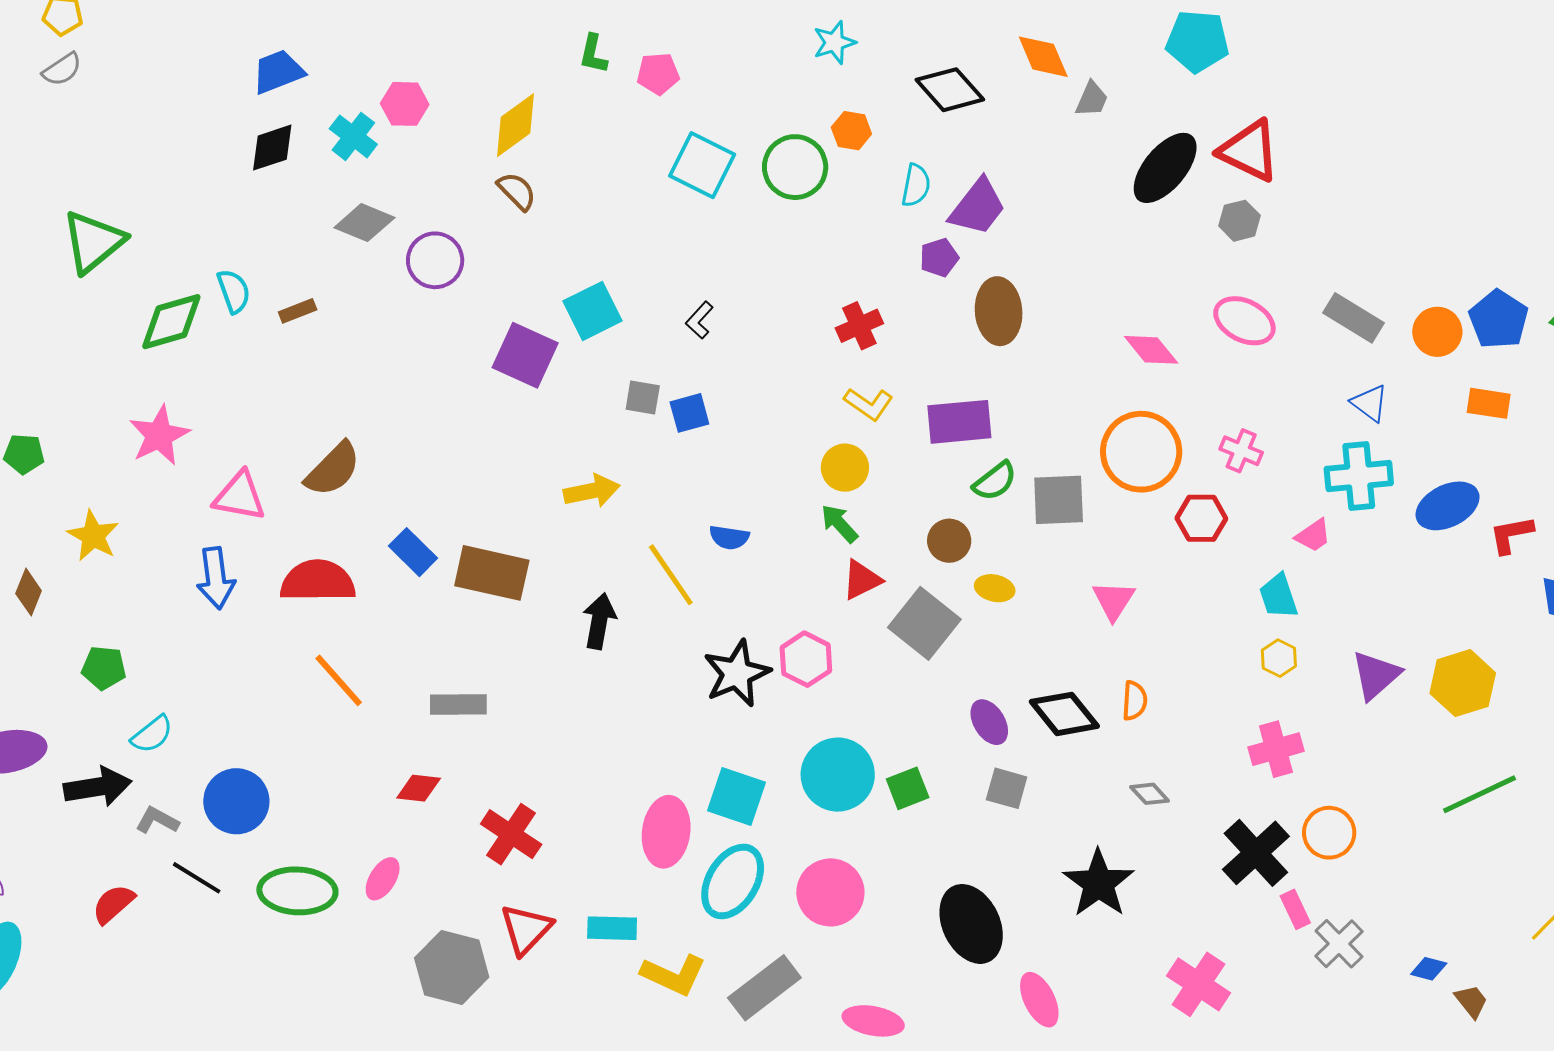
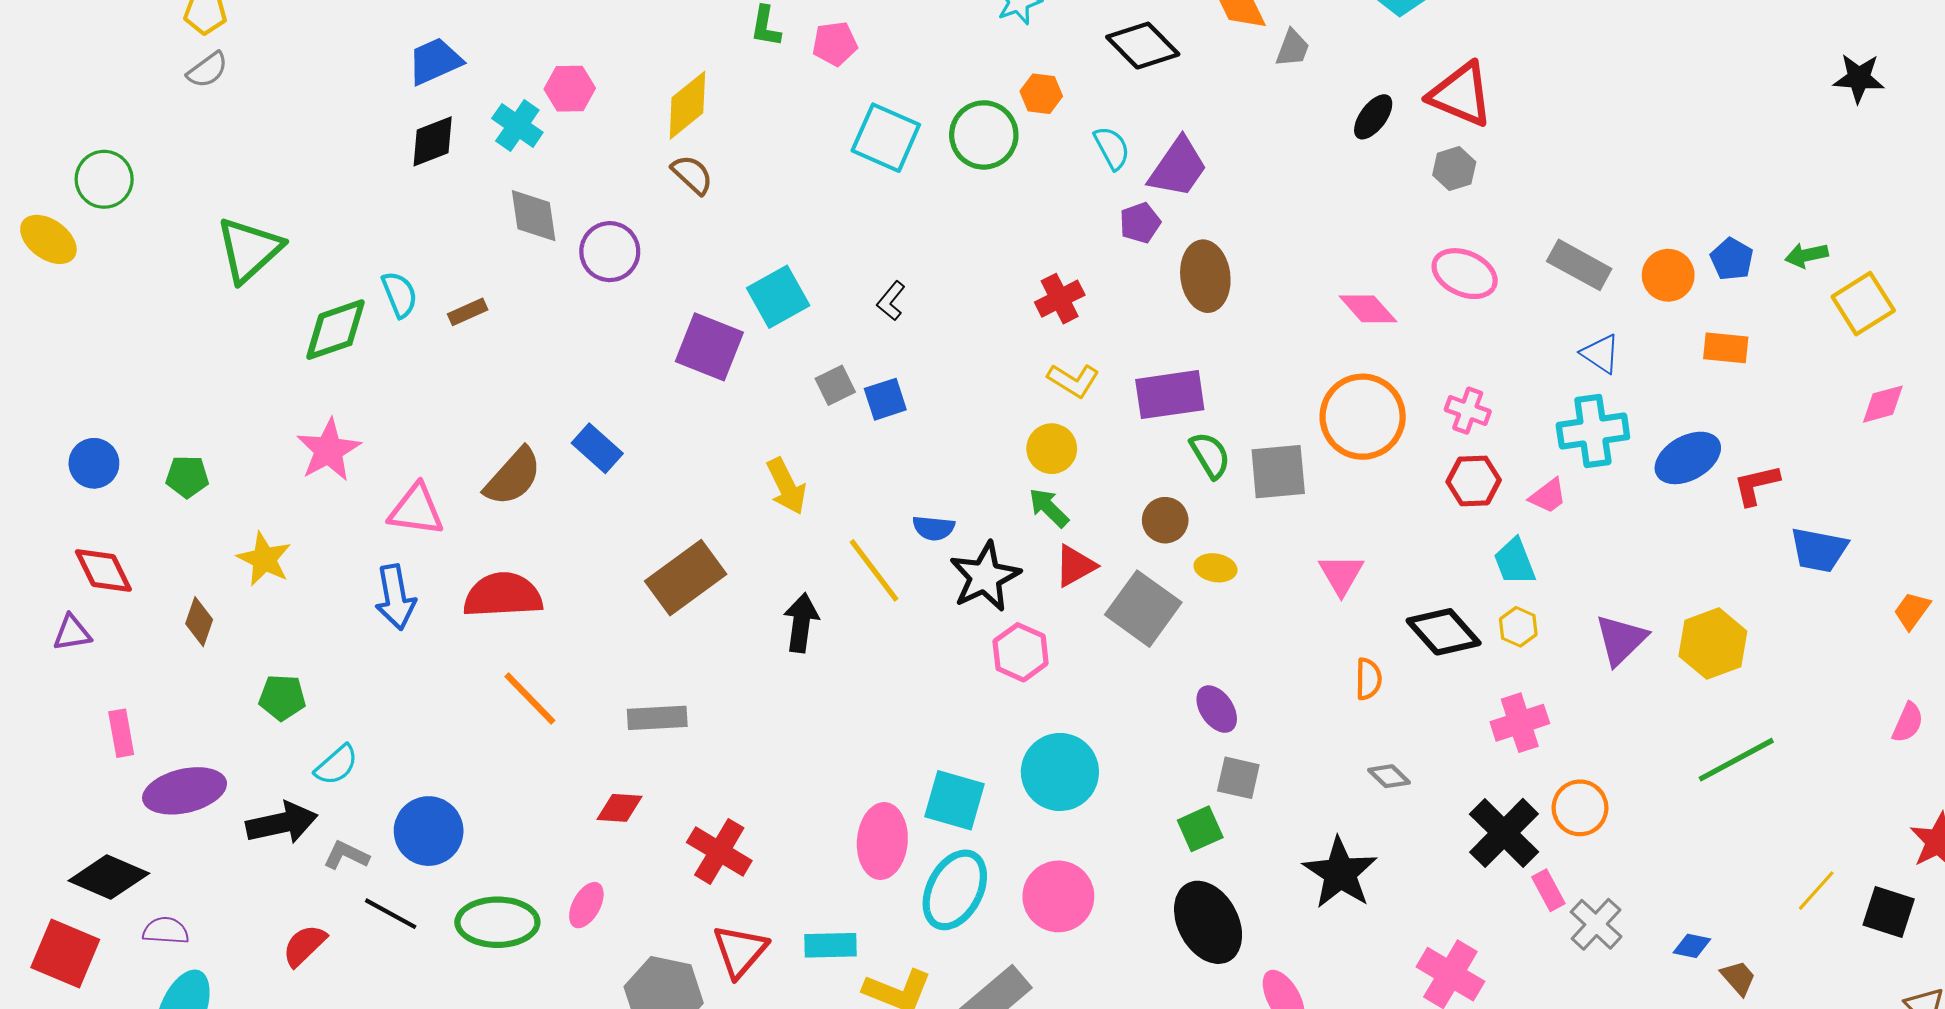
black ellipse: (1165, 168) -> (1373, 117), size x0.6
cyan semicircle: (916, 185) -> (1112, 148), turned -36
gray diamond: (364, 223) -> (534, 216), turned 62
blue pentagon: (1498, 319) -> (1732, 259), size x0.7
gray square: (643, 397) -> (835, 385), turned -33
green semicircle: (995, 481) -> (1210, 455), turned -81
yellow arrow: (592, 491) -> (786, 486), turned 78
red hexagon: (1201, 518) -> (1474, 481), moved
blue rectangle: (413, 552) -> (597, 448), moved
brown rectangle: (492, 573) -> (686, 578), turned -46
black star: (737, 673) -> (985, 577), moved
black diamond: (1064, 714) -> (1444, 632), moved
green square: (908, 788) -> (1200, 829), moved

